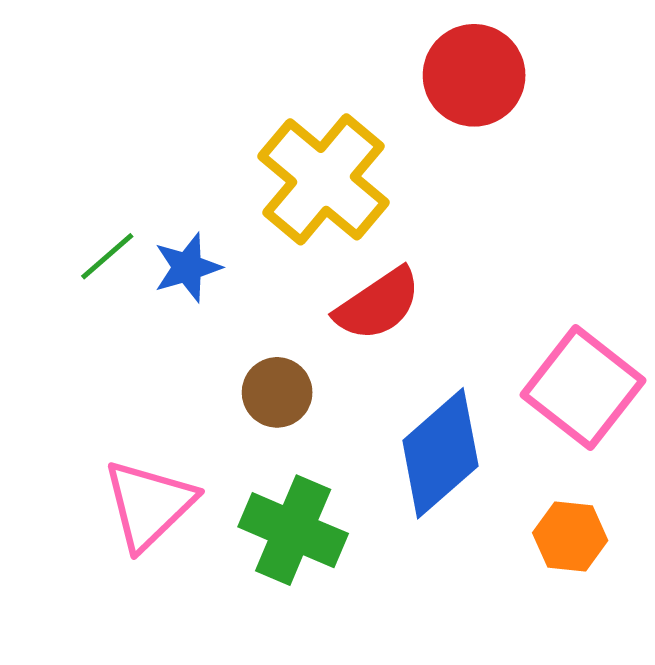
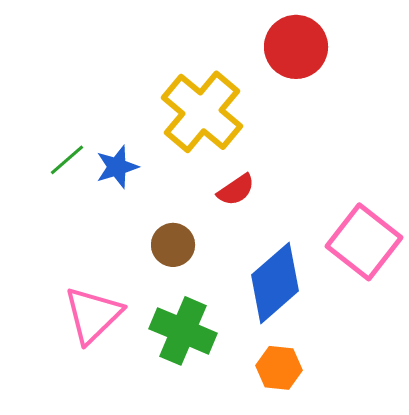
red semicircle: (378, 304) -> (236, 190), size x0.7
orange hexagon: (570, 537) -> (279, 368), moved

